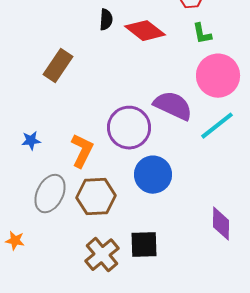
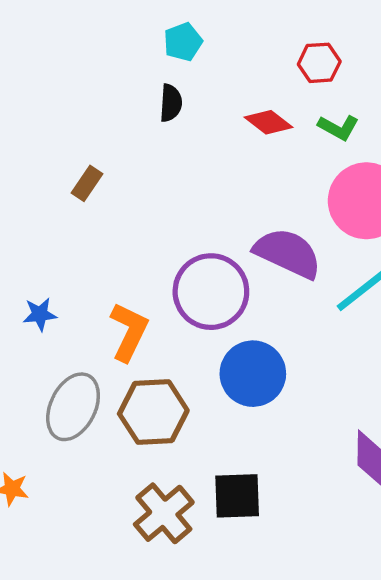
red diamond: (145, 31) -> (269, 122), moved, size x0.7
green L-shape: (202, 34) -> (338, 127), turned -50
brown rectangle: (58, 66) -> (87, 183), size x0.6

